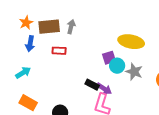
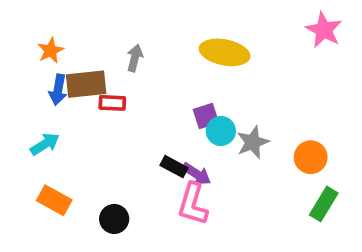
brown rectangle: (49, 27) -> (86, 84), moved
yellow ellipse: (131, 42) -> (225, 52), moved
gray star: (134, 72) -> (253, 142), turned 30

